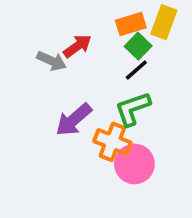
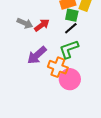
red arrow: (77, 46) -> (42, 25), moved
green square: (138, 46) -> (72, 15), turned -32

